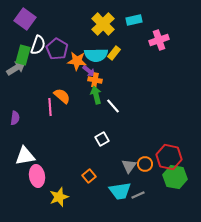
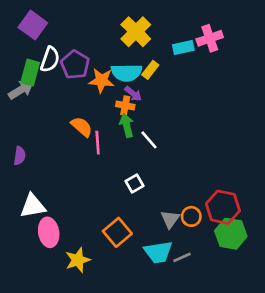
cyan rectangle: (134, 20) -> (183, 47), moved
pink cross: (159, 40) -> (210, 38), moved
purple arrow: (89, 71) -> (133, 94), moved
pink line: (50, 107) -> (98, 143), moved
orange square: (89, 176) -> (117, 232), size x1.5

